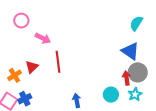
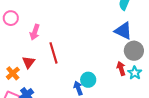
pink arrow: (43, 38) -> (35, 32), turned 91
red arrow: (126, 78) -> (121, 68), moved
cyan circle: (111, 95) -> (88, 80), moved

